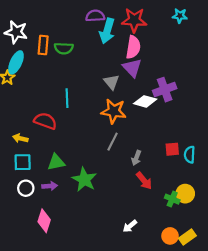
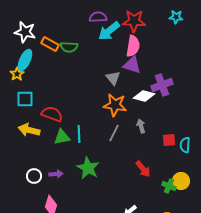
cyan arrow: (107, 31) -> (109, 31), turned 35
orange rectangle: (43, 45) -> (50, 44), turned -66
purple triangle: (132, 68) -> (132, 65), turned -30
cyan line: (67, 98) -> (79, 134), moved
yellow arrow: (20, 138) -> (29, 130), size x1.5
gray arrow: (136, 158) -> (141, 126), moved, turned 144
cyan square: (23, 162) -> (25, 99), moved
green triangle: (56, 162) -> (62, 137), moved

